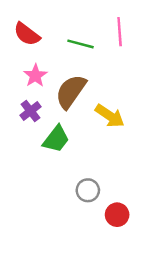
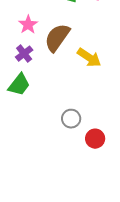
green trapezoid: (56, 139) -> (19, 85), moved

